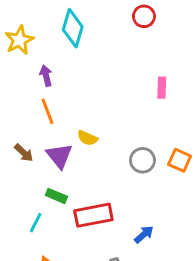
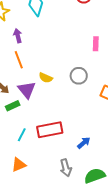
gray circle: (142, 160) -> (79, 76), moved
green rectangle: (56, 196) -> (13, 106), moved, turned -48
cyan line: (36, 223) -> (22, 135), moved

